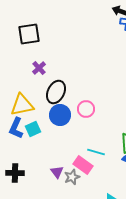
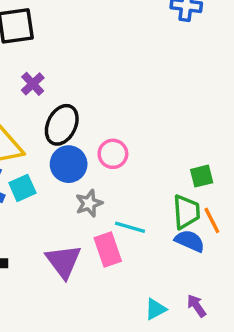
pink rectangle: (83, 165) -> (108, 249), turned 36
purple triangle: (57, 172) -> (63, 261), size x1.6
gray star: (72, 177) -> (89, 203), moved

